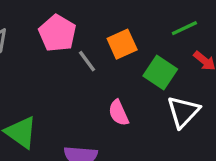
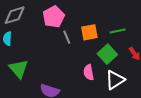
green line: (184, 28) -> (118, 31), moved
pink semicircle: (119, 113) -> (89, 72), moved

